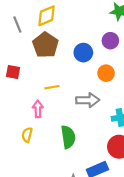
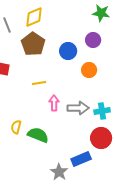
gray arrow: (88, 100) -> (78, 108), moved
pink arrow: (38, 109) -> (54, 103), moved
green semicircle: (68, 137) -> (38, 135), moved, turned -60

